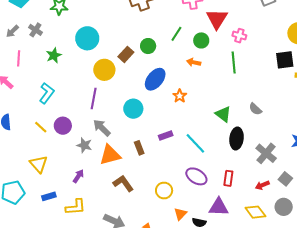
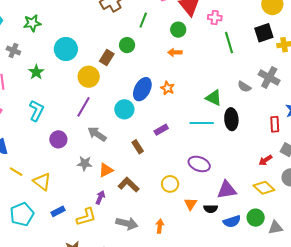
green line: (176, 34) -> (143, 20), moved
green line: (234, 62) -> (229, 43), moved
blue ellipse: (155, 79) -> (142, 89), moved
purple line: (94, 99) -> (83, 107), turned 30
yellow line: (41, 127) -> (16, 172), moved
cyan line: (195, 143) -> (202, 123), moved, turned -35
gray star: (84, 145) -> (85, 163), moved
gray cross: (266, 153) -> (269, 78), moved
orange triangle: (110, 155) -> (106, 170), moved, size x0.7
purple arrow: (78, 176) -> (100, 197), moved
red rectangle: (228, 178) -> (275, 124), moved

